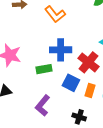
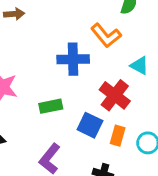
orange L-shape: (55, 14) -> (106, 35), moved
blue cross: (61, 50) -> (73, 59), moved

